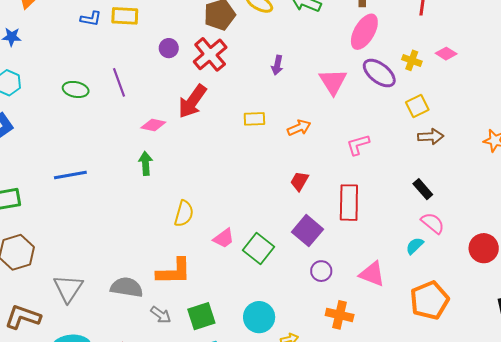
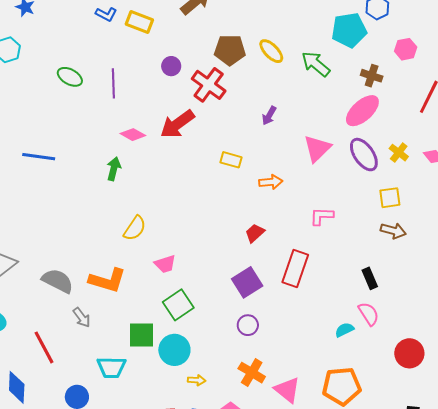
red cross: (210, 54) -> (209, 85), turned -32
green square: (259, 249) -> (178, 305), moved
pink triangle: (372, 274) -> (287, 390), moved
green square: (201, 316) -> (142, 335), moved

